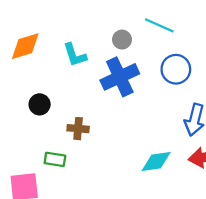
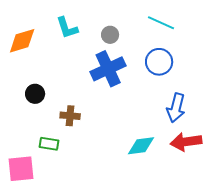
cyan line: (159, 25) -> (161, 23), moved
cyan L-shape: (75, 55) -> (67, 28), moved

